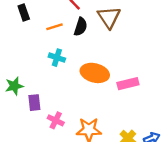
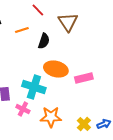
black semicircle: (81, 27) -> (44, 41), moved
cyan cross: (57, 58) -> (34, 87), moved, size x1.6

